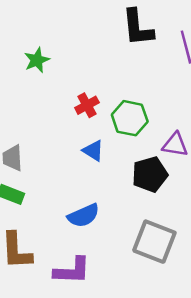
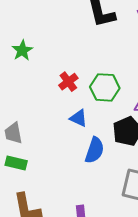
blue semicircle: (83, 216) -> (95, 150), moved, turned -40

